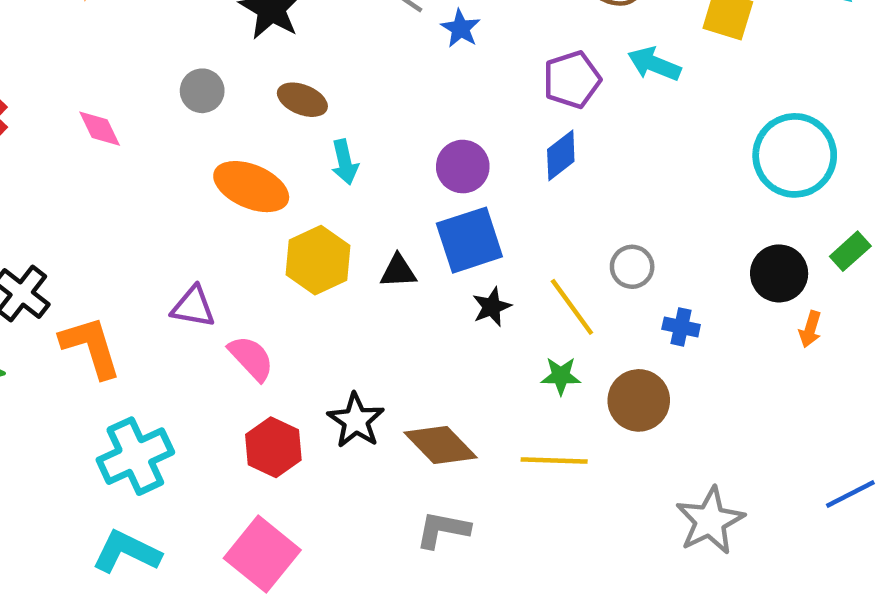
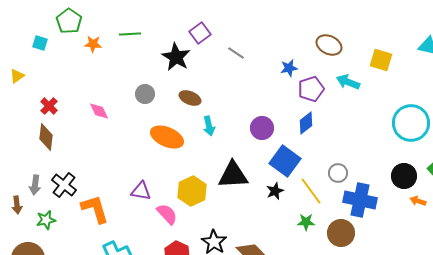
blue star: (461, 28) -> (289, 68), moved, turned 30
blue square: (469, 240) -> (285, 161), moved, turned -36
yellow hexagon: (318, 260) -> (192, 191), moved
black triangle: (398, 271) -> (233, 175), size x1.8
blue cross: (681, 327) -> (360, 200), size x2.0
orange arrow: (810, 329) -> (418, 201), turned 91

